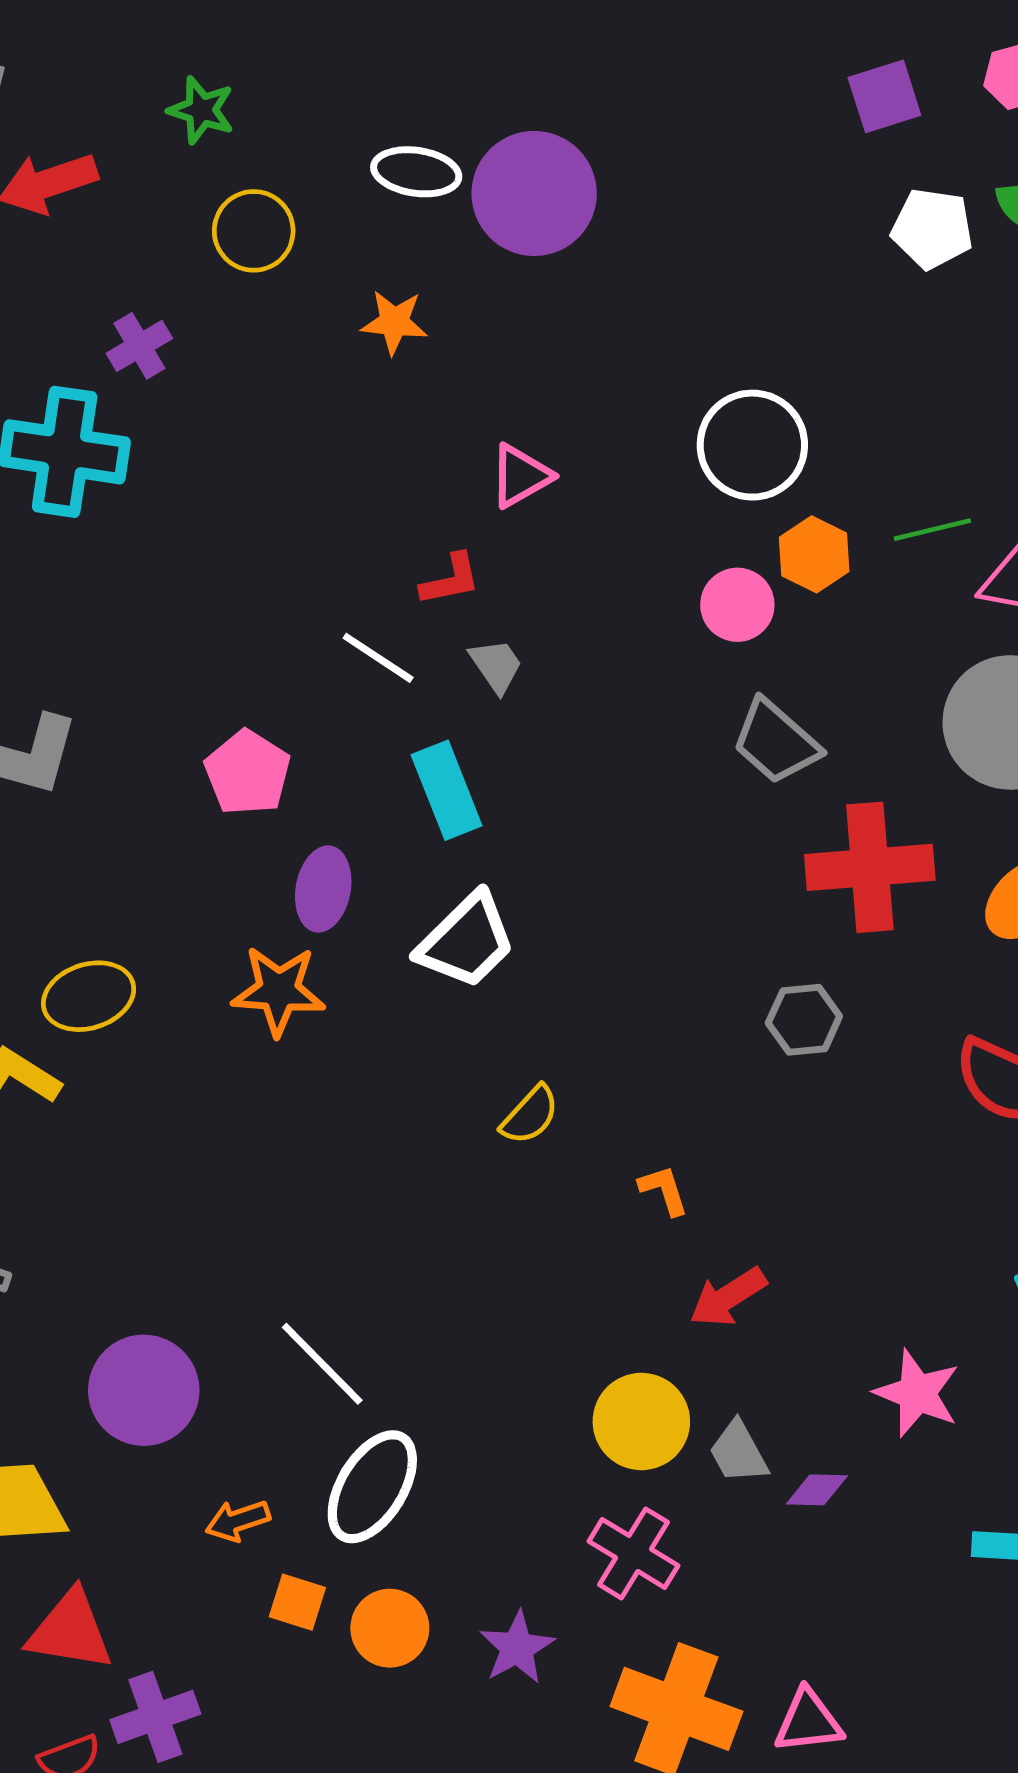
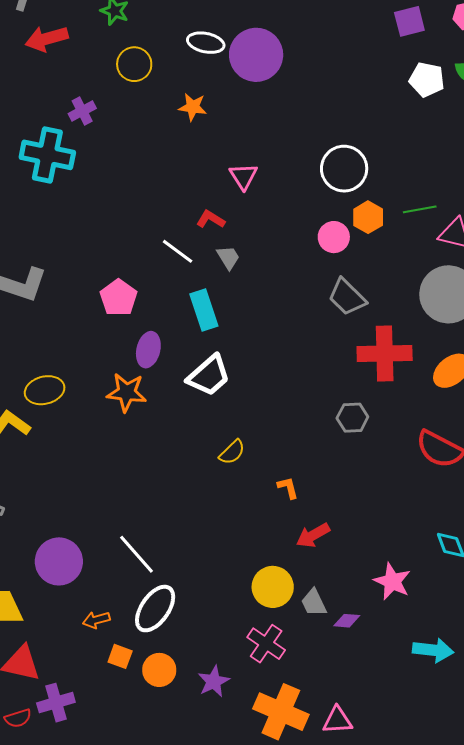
pink triangle: (521, 476) -> (243, 176), turned -36
red L-shape: (450, 580) -> (211, 219), turned -140

